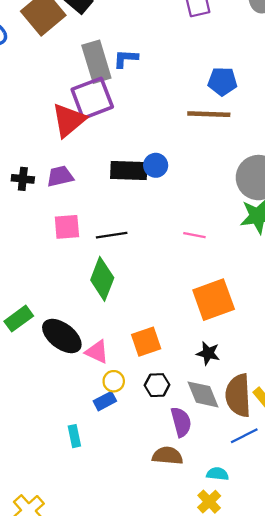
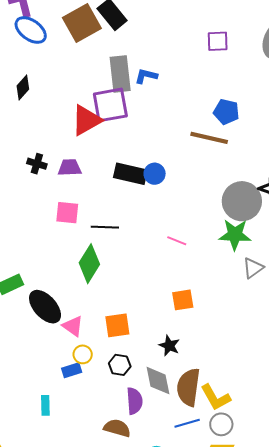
orange square: (214, 300) -> (183, 300), size x0.6
cyan rectangle: (74, 436) -> (45, 405), moved

